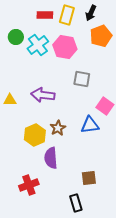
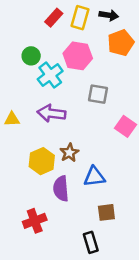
black arrow: (91, 13) -> (109, 15), turned -105
red rectangle: (45, 15) -> (54, 18), turned -49
green circle: (16, 37) -> (31, 56), moved
cyan cross: (38, 45) -> (50, 75), moved
blue triangle: (90, 125) -> (94, 177), moved

